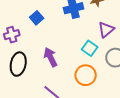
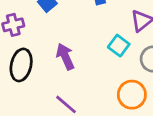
orange circle: (86, 75) -> (132, 95), moved

